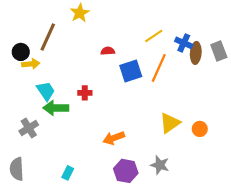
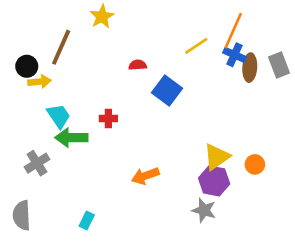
orange line: (159, 68) -> (233, 31), moved
blue square: (131, 71) -> (167, 90), turned -35
purple hexagon: (126, 171) -> (214, 181), moved

